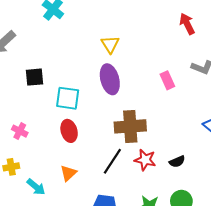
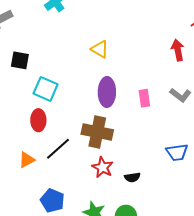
yellow triangle: (110, 44) -> (100, 49), turned -42
purple ellipse: (110, 79) -> (107, 92), moved
black line: (112, 161) -> (58, 149), moved

